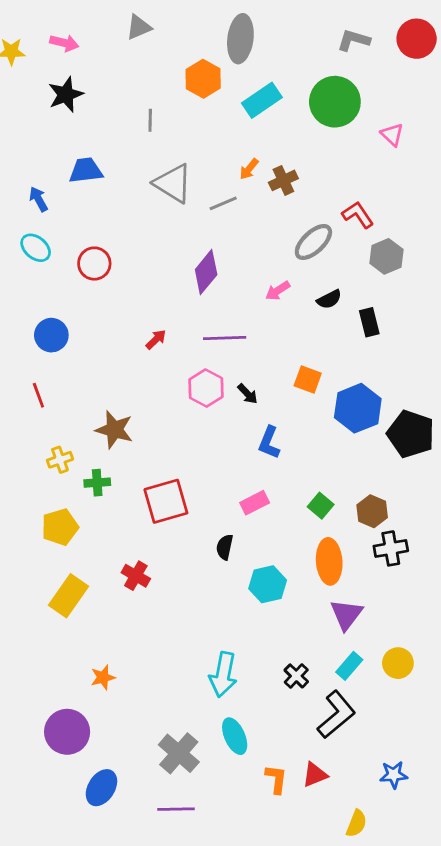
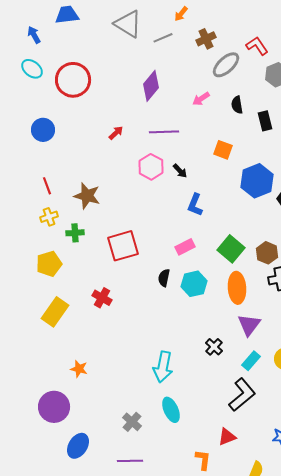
brown cross: (283, 180) -> (206, 39), moved
red circle: (94, 264) -> (73, 80), size x1.5
black semicircle: (329, 299) -> (237, 105), turned 108
orange square: (308, 380) -> (223, 150), moved
red line: (38, 395) -> (47, 186), moved
green square: (321, 506) -> (231, 249), size x1.5
cyan hexagon: (268, 584) -> (194, 284), moved
black cross: (296, 676) -> (214, 347), moved
orange star: (103, 677) -> (79, 369), turned 30
gray cross: (179, 753) -> (132, 422), size x0.7
orange L-shape: (276, 779) -> (203, 460), moved

